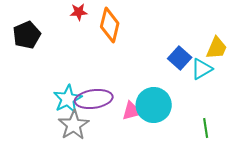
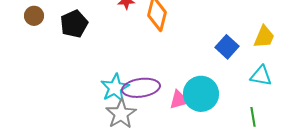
cyan triangle: (202, 69) -> (261, 76), moved, turned 40

